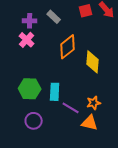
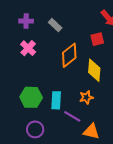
red square: (86, 11) -> (97, 39), moved
purple cross: (30, 21) -> (26, 21), moved
orange star: (94, 103) -> (86, 97), moved

